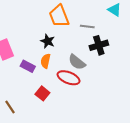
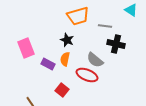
orange trapezoid: (59, 16) -> (78, 16), turned -85
black cross: (99, 45) -> (116, 44), turned 30

